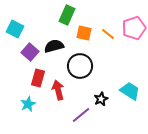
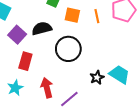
orange line: (108, 34) -> (97, 16), turned 40
red arrow: (58, 90) -> (47, 88), moved
black star: (101, 99) -> (97, 78), moved

